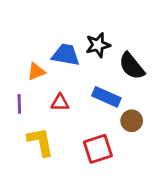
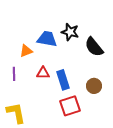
black star: (98, 45) -> (70, 32), turned 30
blue rectangle: (106, 97) -> (63, 80), moved, turned 48
yellow L-shape: (40, 142) -> (16, 113), moved

